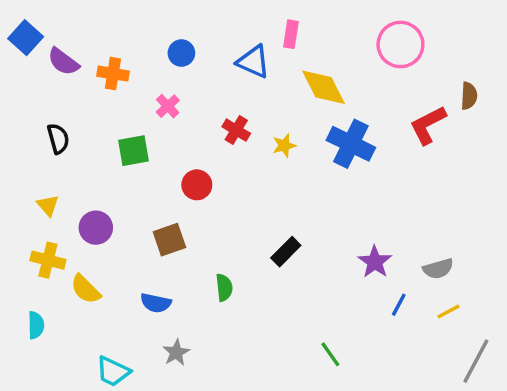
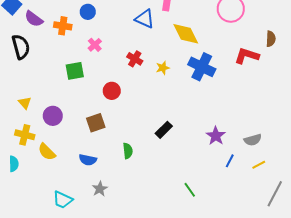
blue circle: (181, 53) -> (88, 12), moved
red L-shape: (428, 125) -> (247, 56), turned 45
black semicircle: (58, 139) -> (21, 47), moved, size x1.4
cyan semicircle: (36, 325) -> (14, 164), moved

